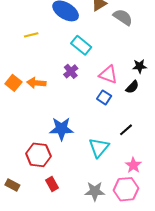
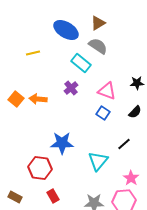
gray semicircle: (123, 17) -> (98, 46), moved
black semicircle: (132, 87) -> (135, 112), moved

